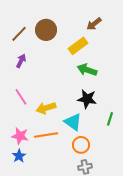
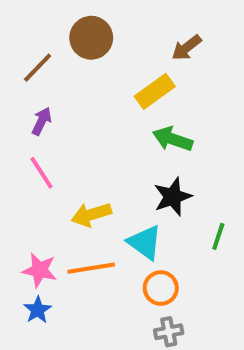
brown circle: (46, 30) -> (91, 38), moved
pink line: (21, 97) -> (42, 173), moved
black star: (87, 99) -> (173, 197), turned -30

